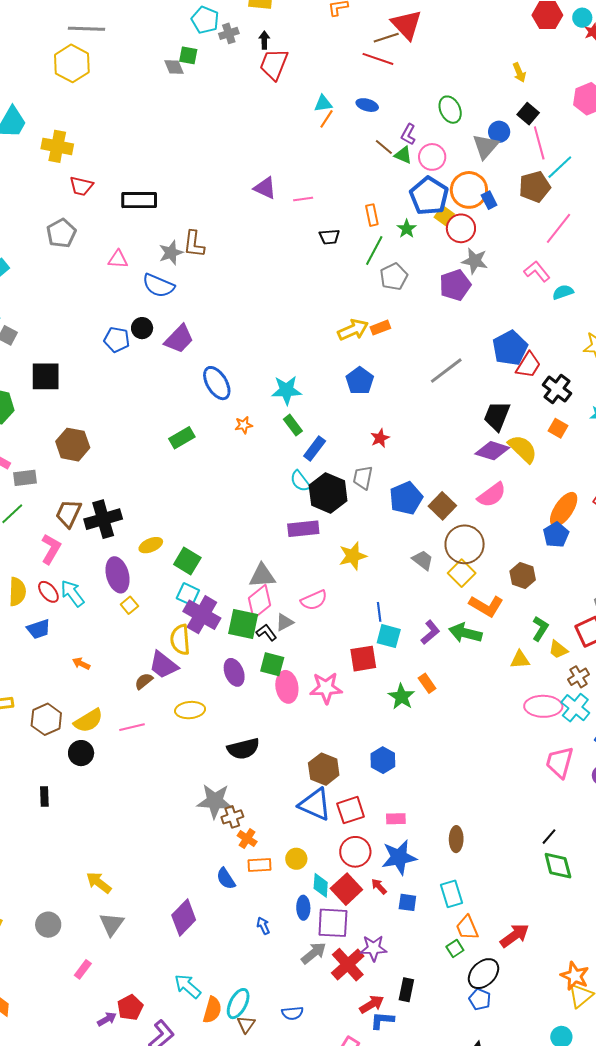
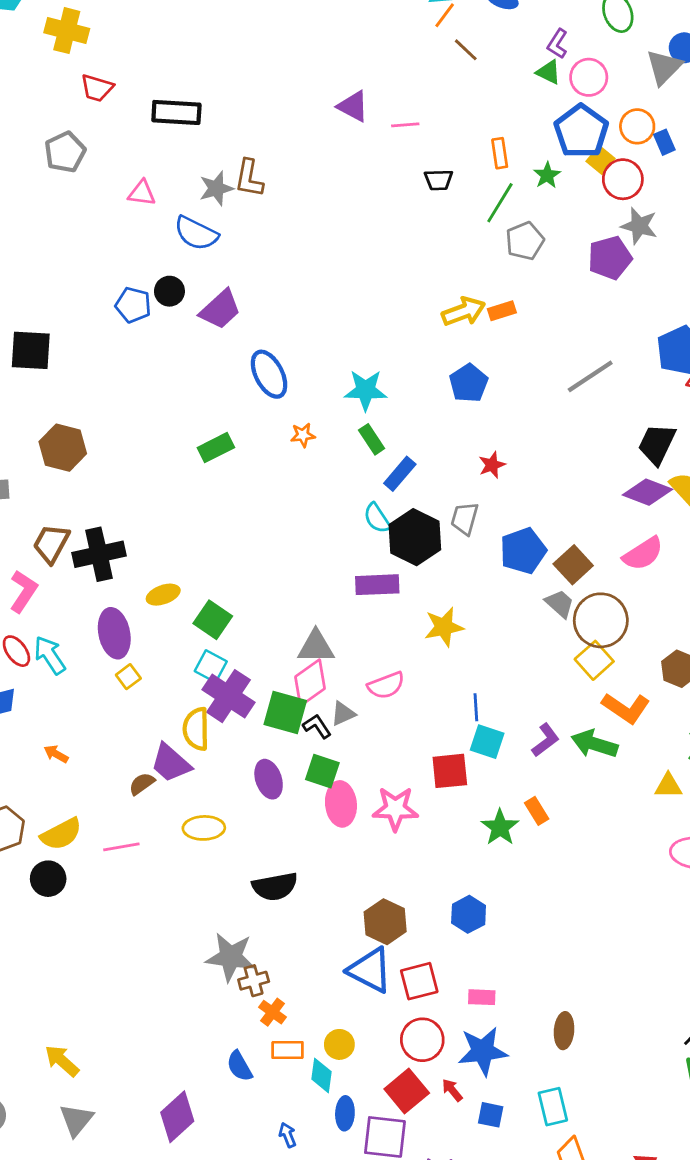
brown line: (384, 147) -> (466, 50), moved
orange circle: (469, 190) -> (637, 126), size x0.7
gray trapezoid: (423, 560) -> (560, 604), moved
cyan diamond: (321, 885) -> (321, 1075), moved

